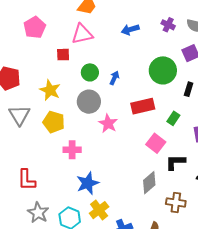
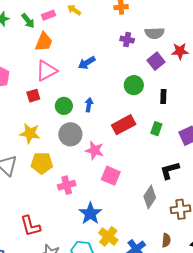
blue arrow: (130, 30) -> (87, 63), moved
green circle: (163, 70) -> (134, 85), size x0.7
pink square: (156, 143) -> (111, 176), moved

